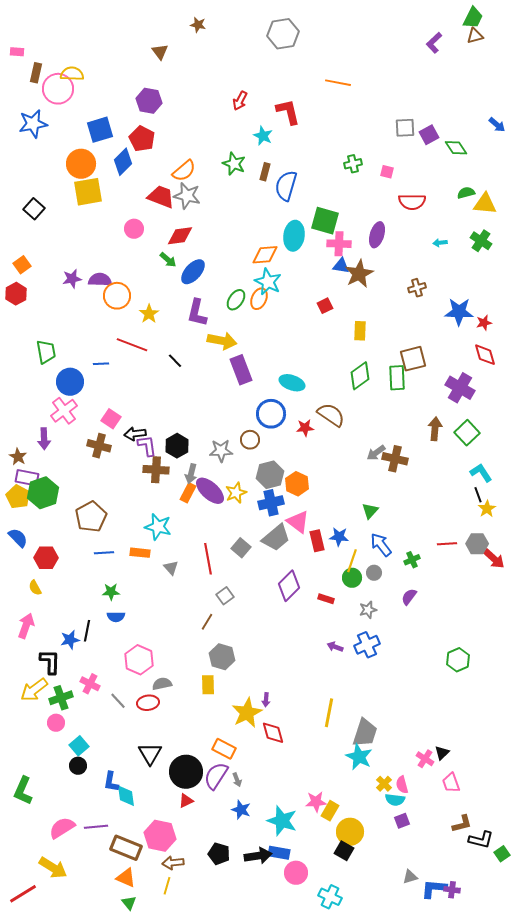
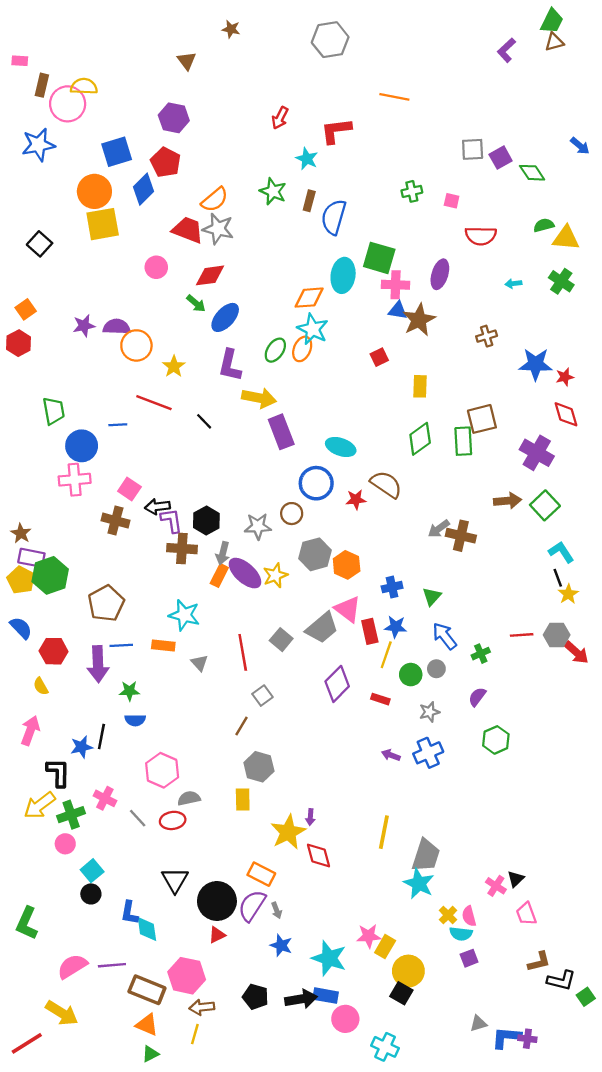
red L-shape: (288, 112) -> (336, 131), turned -84
pink cross: (64, 411) -> (75, 480), turned 32
brown arrow: (435, 429) -> (508, 501), turned 80
purple arrow: (44, 439) -> (98, 664), moved, size x1.4
blue cross: (271, 503) -> (392, 587), moved, size x0.7
yellow line: (352, 561) -> (386, 655), moved
green hexagon: (458, 660) -> (496, 740), moved
green triangle: (129, 903) -> (150, 1054), turned 42

